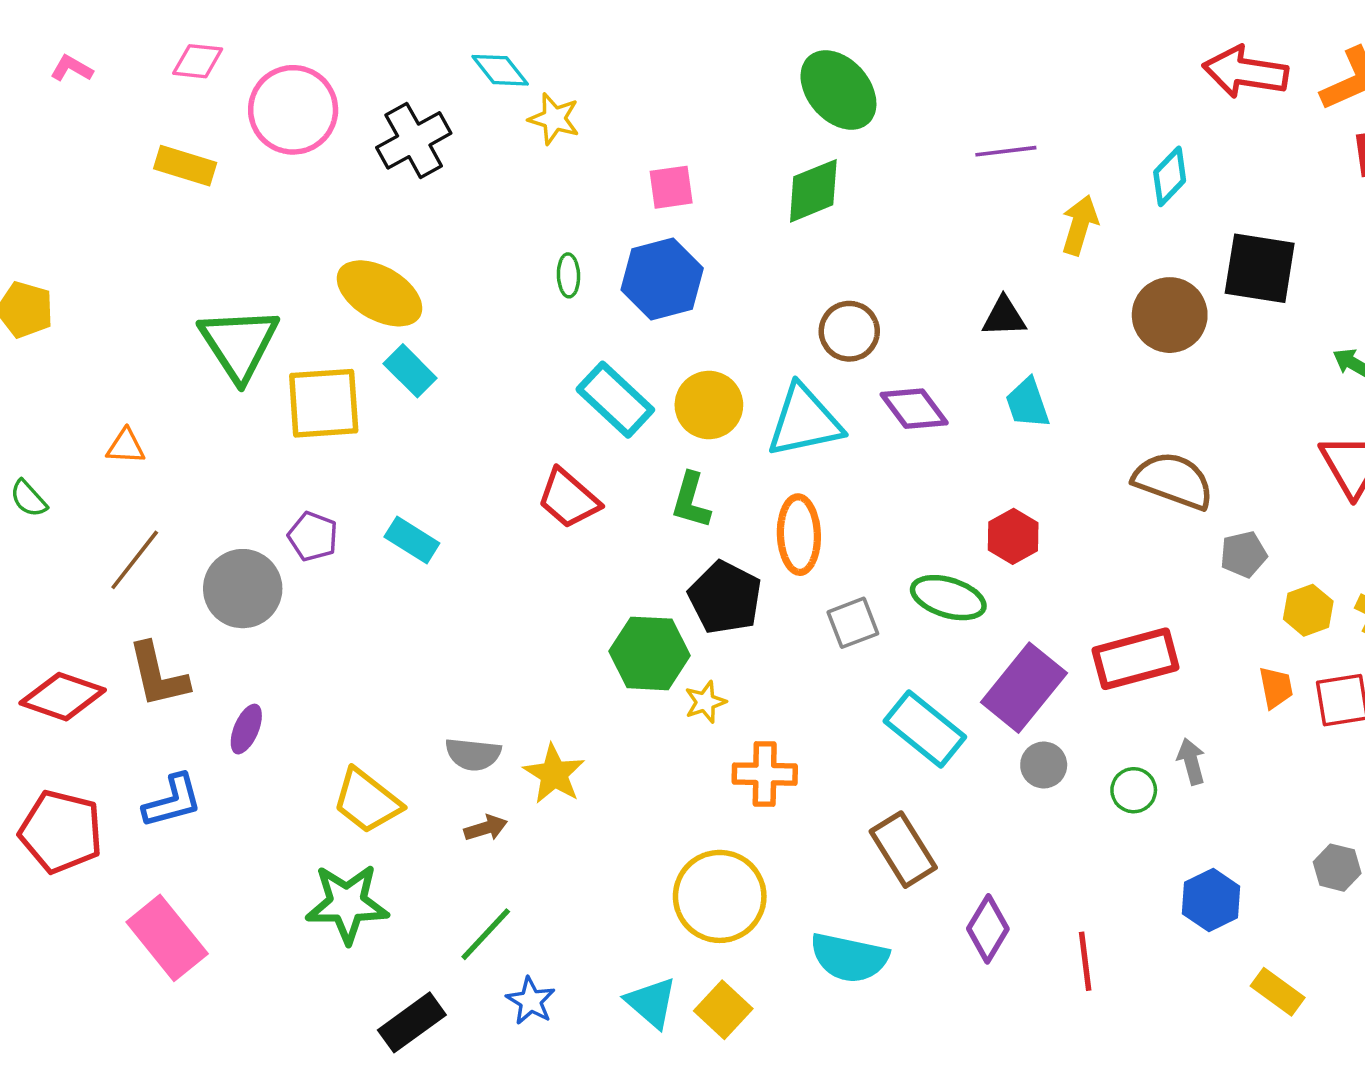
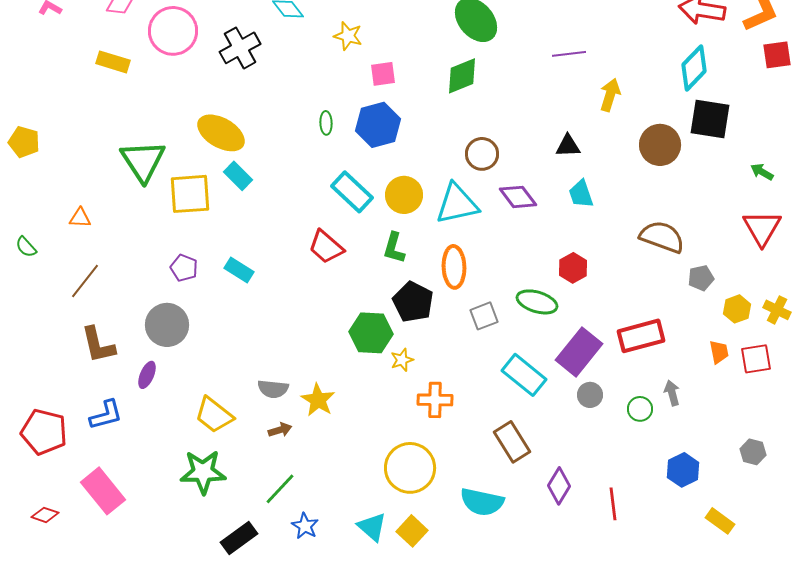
yellow star: (554, 119) -> (348, 36), moved
cyan diamond: (1170, 176) -> (694, 68), moved, size x1.4
gray circle: (243, 589) -> (167, 325), moved
red diamond: (63, 697) -> (45, 515), moved, size x0.6

